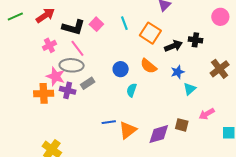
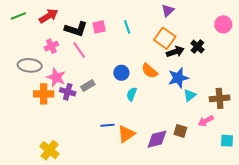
pink square: (96, 24) -> (99, 27), turned 32
orange square: (150, 33) -> (165, 38), moved
black cross: (195, 40) -> (197, 47), turned 32
gray ellipse: (72, 65) -> (30, 65), moved
brown cross: (220, 69) -> (220, 98), moved, turned 30
blue star: (178, 72) -> (178, 78), size x1.5

